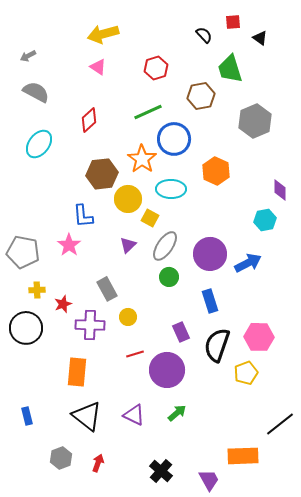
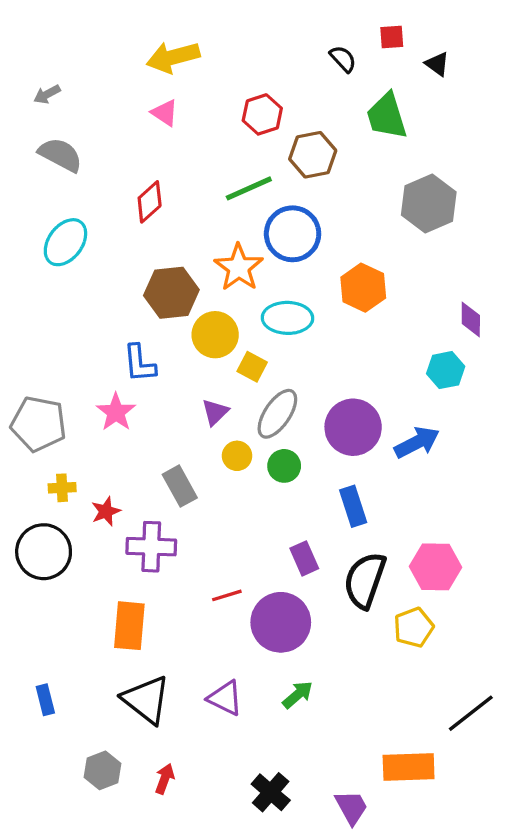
brown hexagon: (201, 96) -> (313, 155), moved
yellow circle: (128, 317) -> (237, 456), moved

